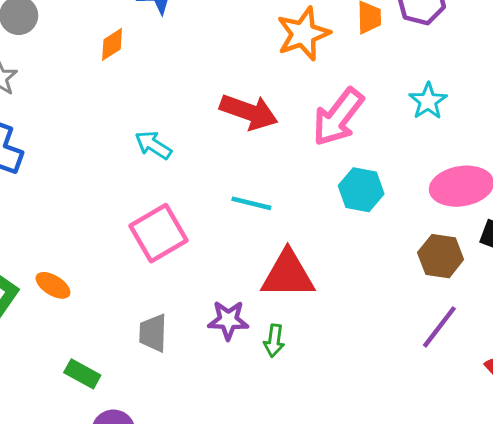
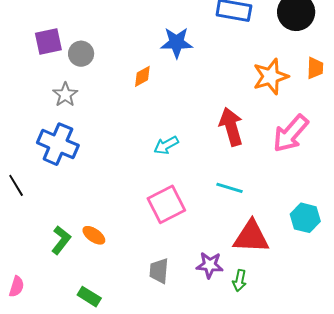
red arrow: (249, 112) -> (231, 127), turned -129
cyan arrow: (153, 145) -> (166, 145), turned -65
cyan hexagon: (361, 190) -> (305, 218), moved
green rectangle: (82, 374) -> (89, 297), moved

